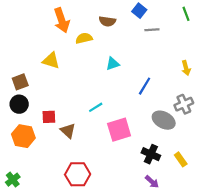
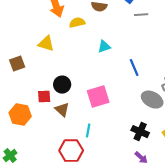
blue line: (145, 86) -> (134, 68), turned -54
black circle: (19, 104) -> (62, 85), moved
cyan line: (96, 107) -> (88, 131), moved, turned -48
pink square: (119, 130) -> (98, 97), moved

